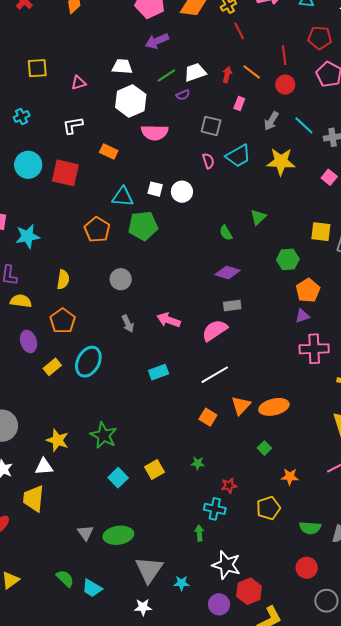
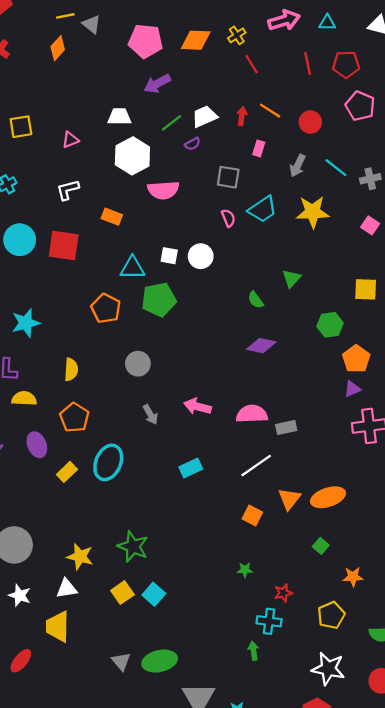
red line: (284, 55) -> (308, 64), moved
gray rectangle: (232, 305) -> (286, 427), moved
pink semicircle: (215, 330) -> (252, 414), turned 36
yellow square: (154, 469) -> (122, 593), moved
white star: (226, 565) -> (328, 669), moved

